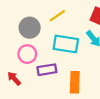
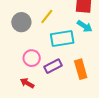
gray circle: (30, 28) -> (21, 22), moved

